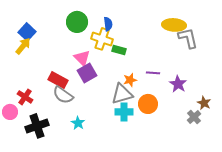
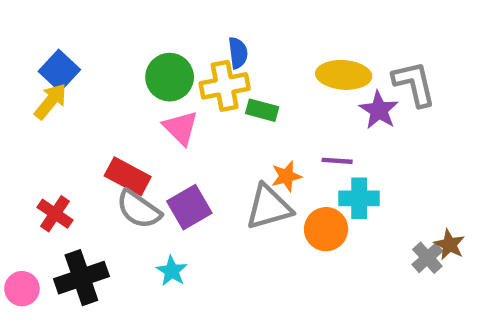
green circle: (77, 22) -> (170, 77), moved
yellow ellipse: (174, 25) -> (344, 75), moved
yellow cross: (102, 39) -> (225, 86), turned -30
purple square: (87, 73) -> (189, 207), moved
purple star: (178, 84) -> (379, 110), moved
brown star: (204, 103) -> (449, 245), moved
pink circle: (10, 112) -> (22, 289), moved
cyan cross: (124, 112) -> (359, 198), moved

